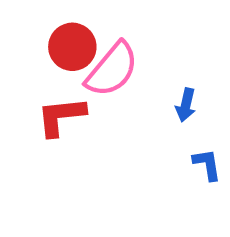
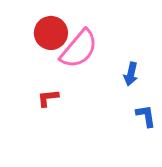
red L-shape: (61, 116) -> (48, 98), moved, size x0.6

